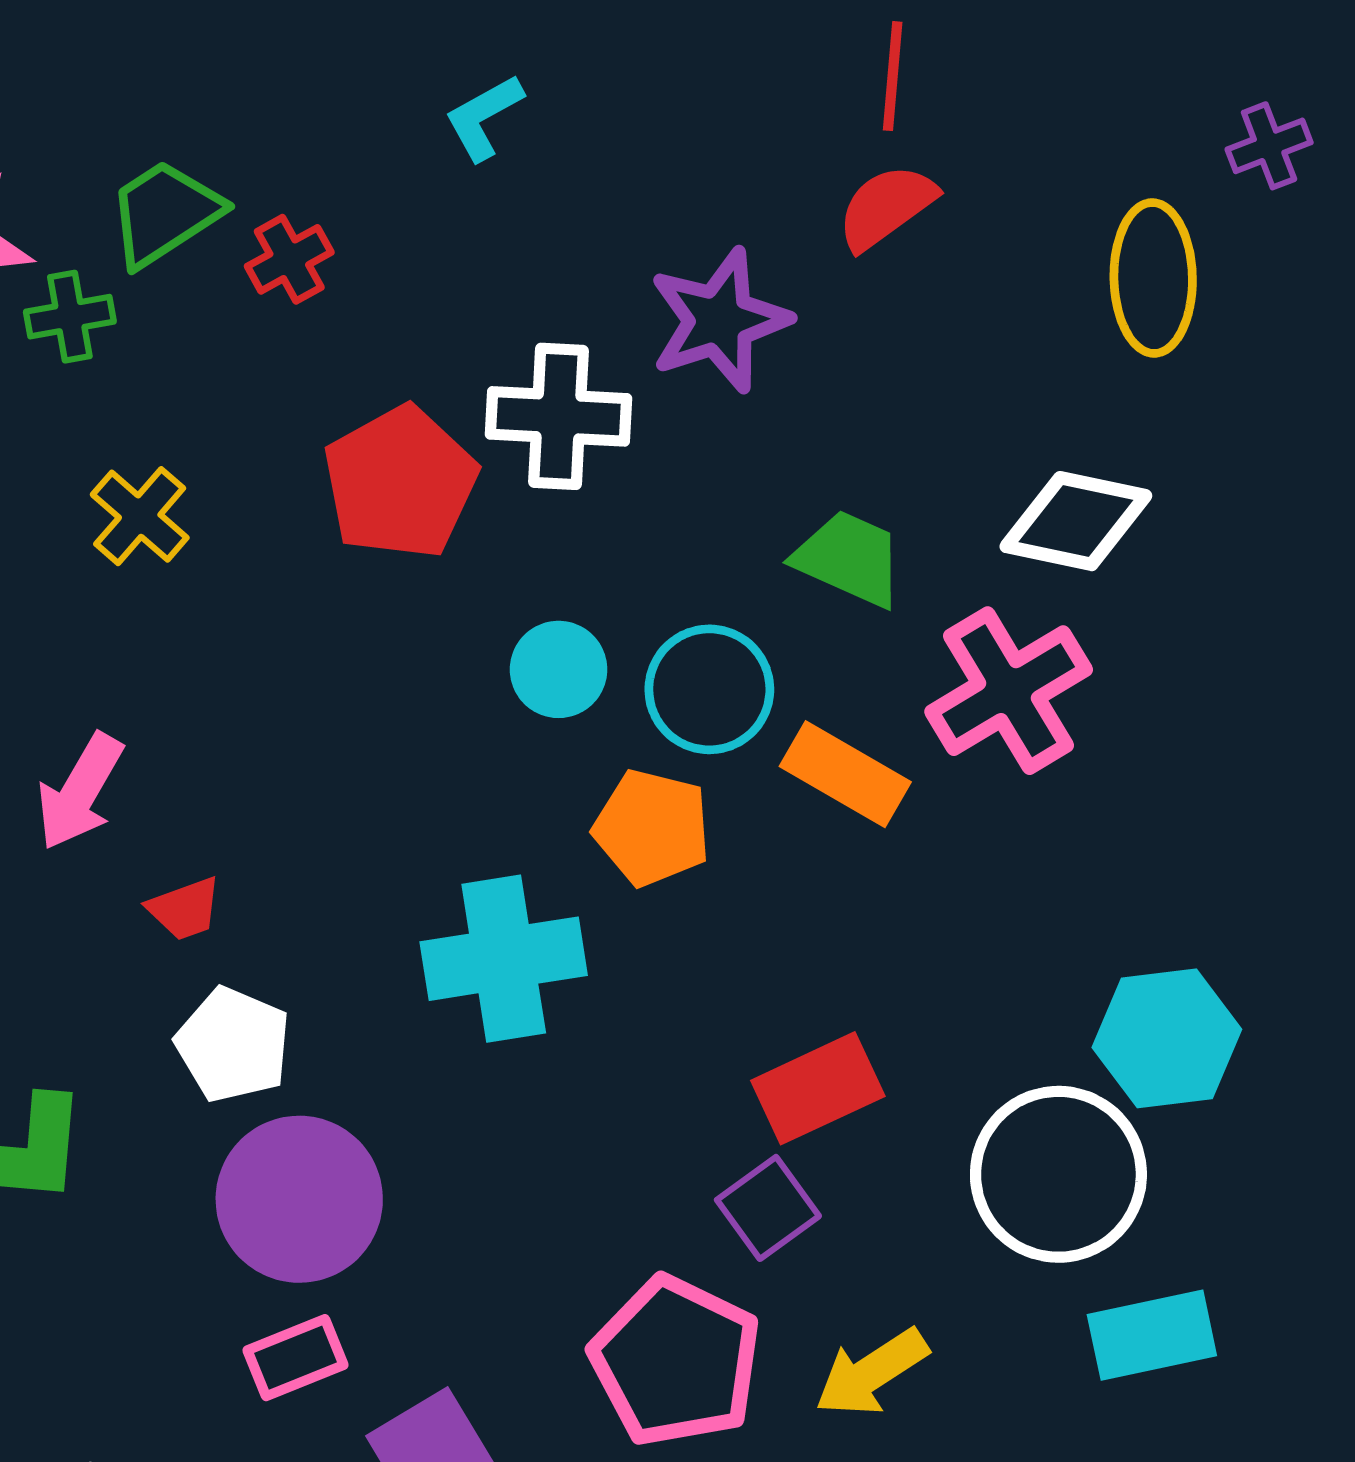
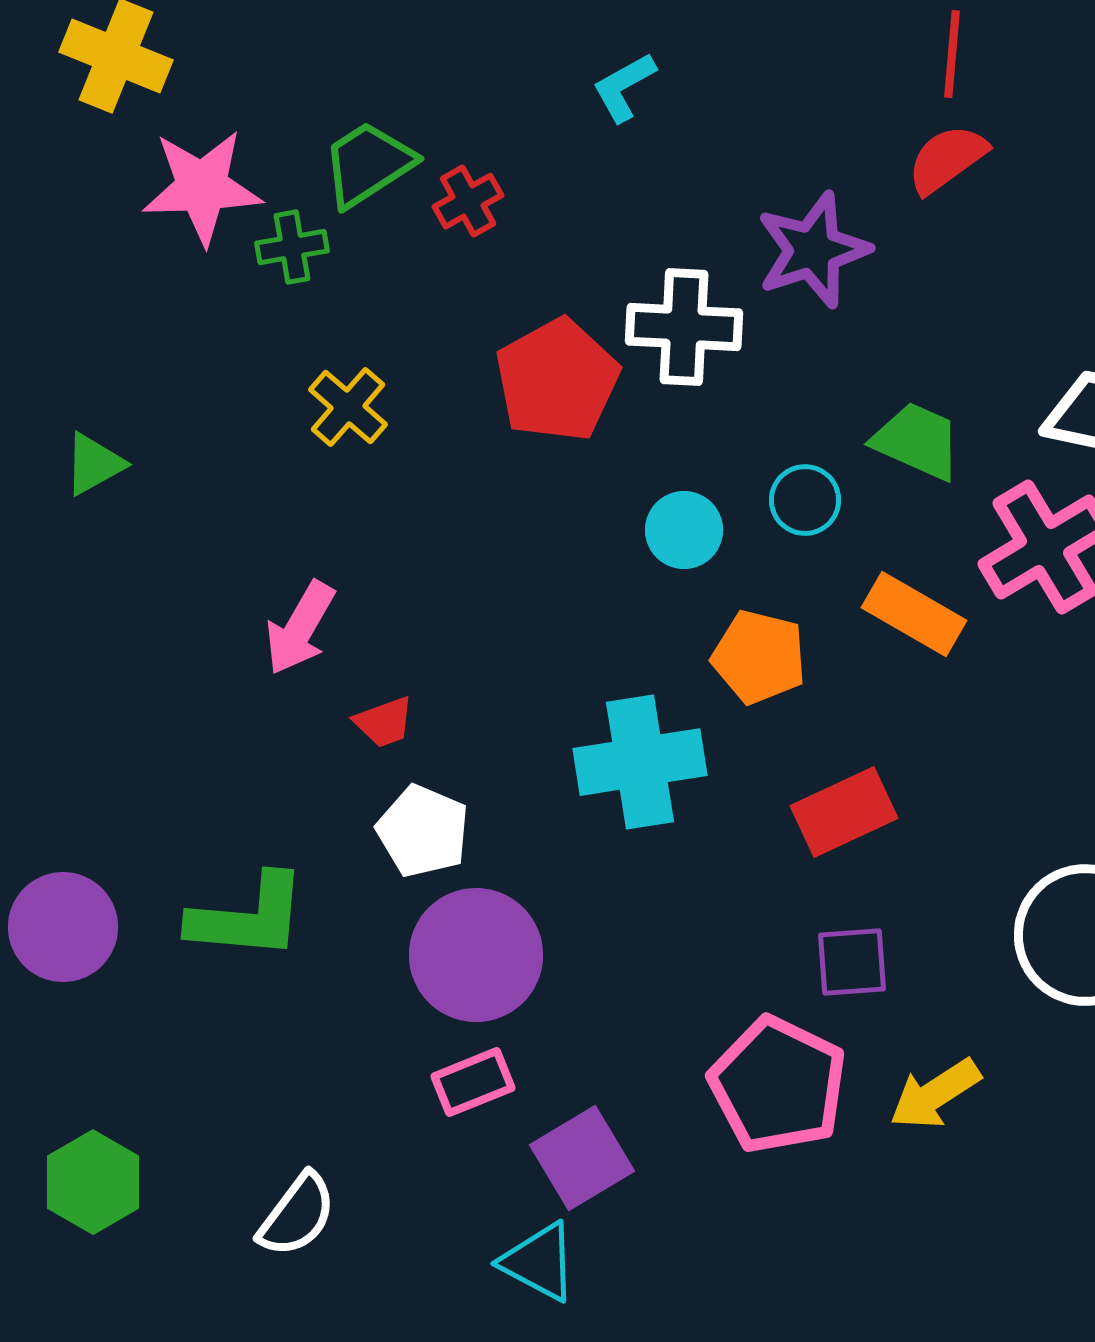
cyan circle: (709, 689) -> (805, 500), moved, size x0.7
red rectangle: (818, 1088) -> (844, 812), moved
purple square: (768, 1208) -> (852, 962), turned 32

